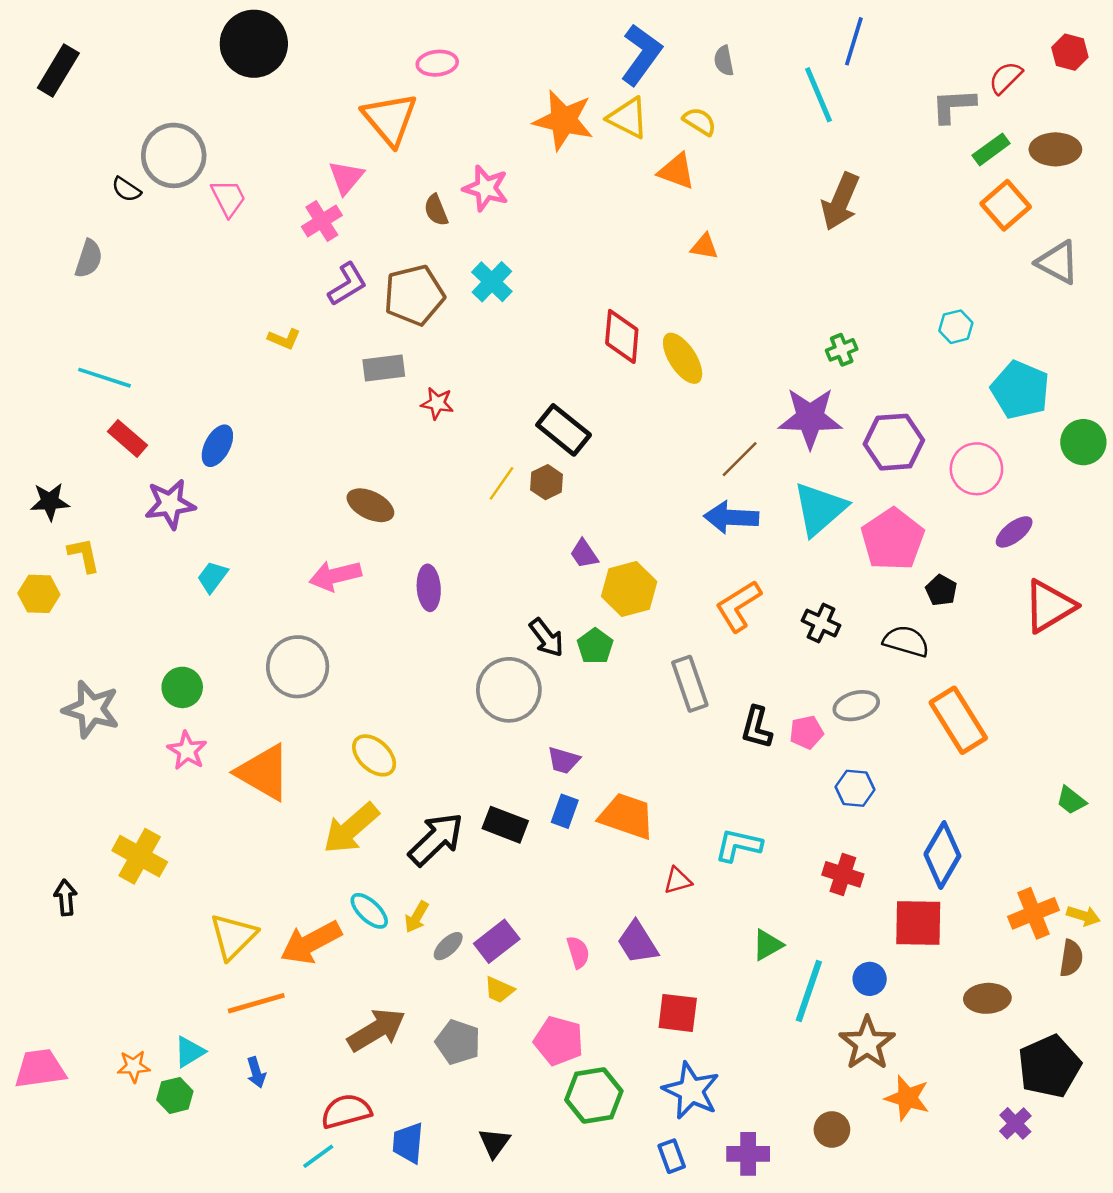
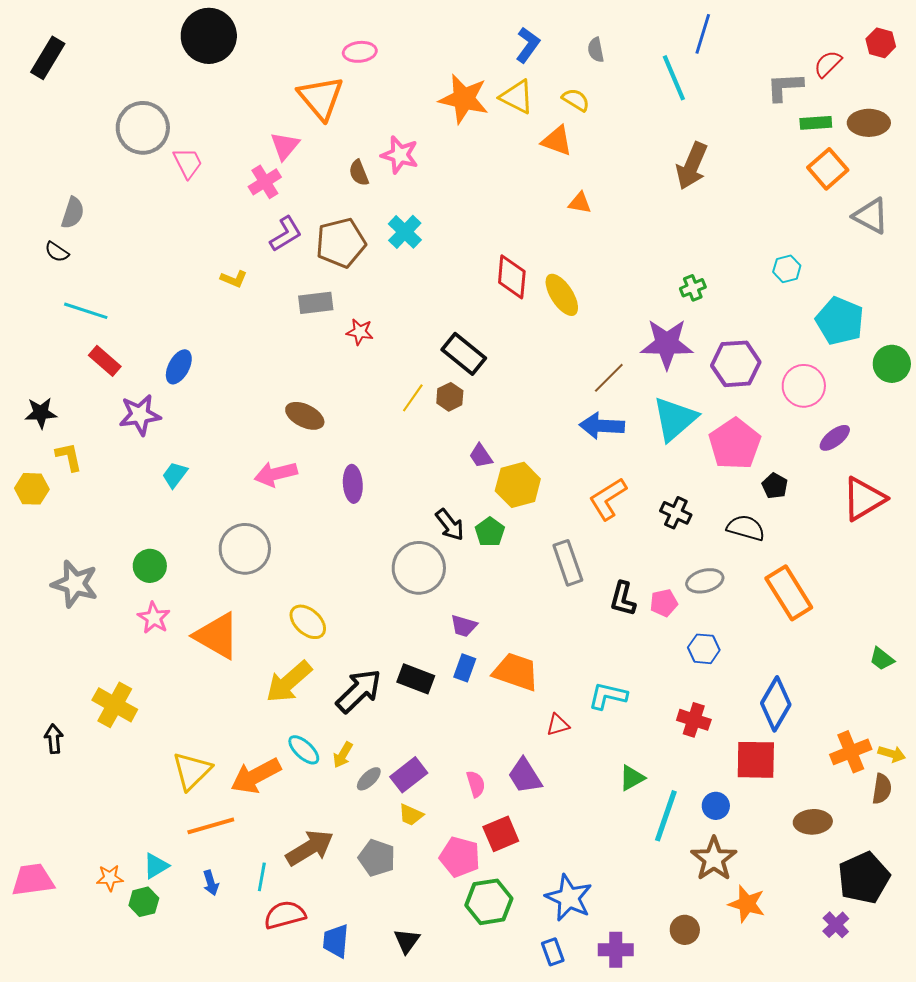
blue L-shape: (641, 55) -> (528, 45), size x0.7
green rectangle: (991, 149) -> (816, 123), turned 32
black semicircle: (126, 189) -> (57, 252), moved
red square: (678, 1013) -> (501, 834), moved, turned -30
cyan line: (318, 1156) -> (262, 877), moved, turned -44

